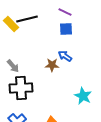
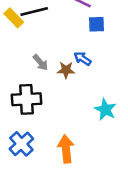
blue square: (66, 29) -> (96, 24), moved
gray arrow: (13, 66) -> (41, 62), moved

